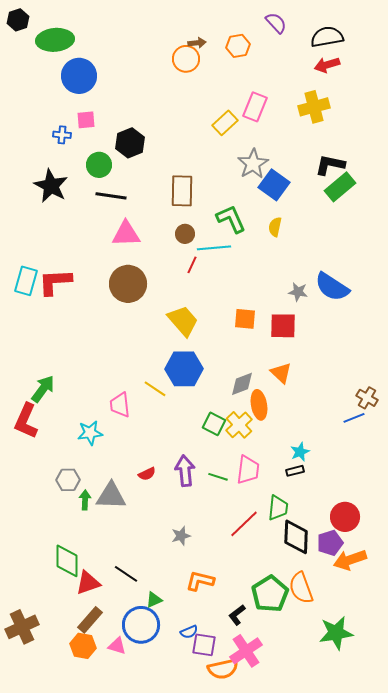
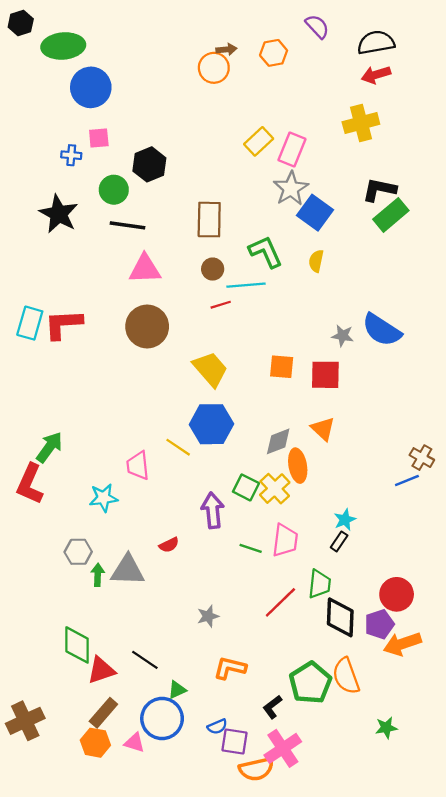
pink rectangle: (255, 107) -> (292, 149), moved
red line: (192, 265) -> (221, 305), turned 48
purple arrow: (185, 471) -> (213, 510), moved
black rectangle: (295, 471) -> (339, 541), turned -42
green star: (336, 633) -> (386, 728), size x0.6

